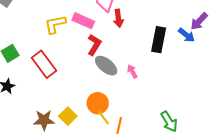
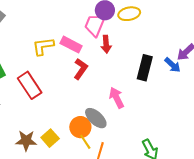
gray ellipse: (106, 66) -> (96, 118), moved
pink arrow: (132, 71) -> (117, 98), size x1.5

